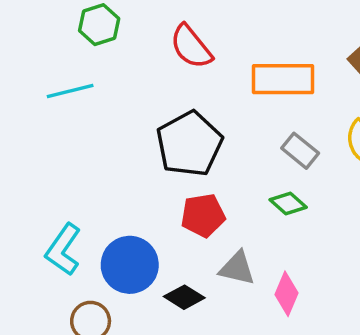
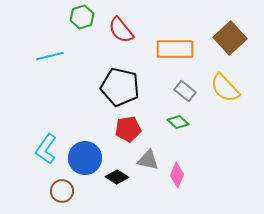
green hexagon: (99, 25) -> (82, 17), moved
black pentagon: (189, 144) -> (120, 87), turned -30

